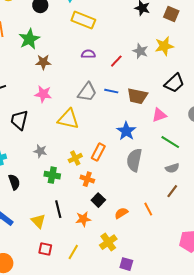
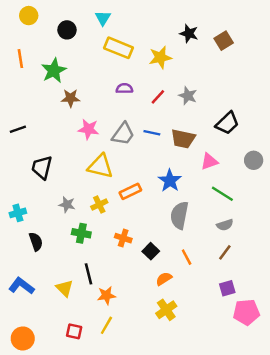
brown square: (171, 14) -> (224, 41), turned 35
yellow star: (164, 46) -> (160, 57), moved
gray star: (140, 51) -> (188, 96), moved
pink star: (43, 94) -> (89, 129), moved
orange rectangle: (98, 152) -> (130, 191), moved, turned 36
yellow cross: (75, 158) -> (99, 205), moved
black square: (98, 200) -> (151, 251), moved
orange line: (148, 209) -> (187, 257), moved
orange star: (83, 219) -> (106, 295), moved
yellow cross: (108, 242) -> (166, 310), moved
red square: (45, 249) -> (74, 331), moved
purple square: (126, 264) -> (227, 288), moved, turned -32

